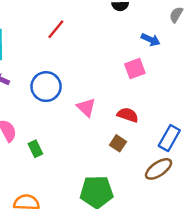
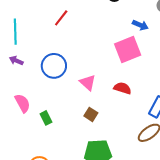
pink square: (135, 69) -> (128, 49), size x1.5
brown square: (118, 143) -> (91, 114), moved

